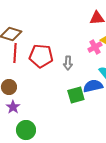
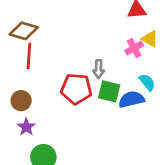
red pentagon: (41, 56) -> (76, 89), moved
green square: (76, 95) -> (109, 91), moved, turned 30

